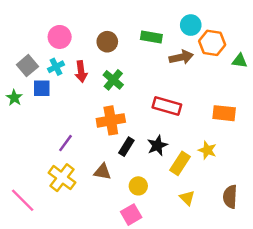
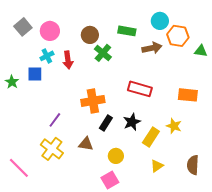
gray square: (27, 66) -> (23, 27), moved
green cross: (113, 80) -> (103, 53), moved
yellow triangle: (187, 198) -> (157, 166), turned 40

